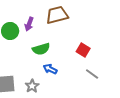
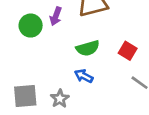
green semicircle: (41, 49) -> (88, 48), moved

